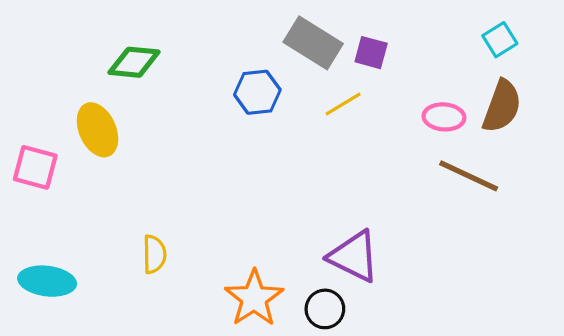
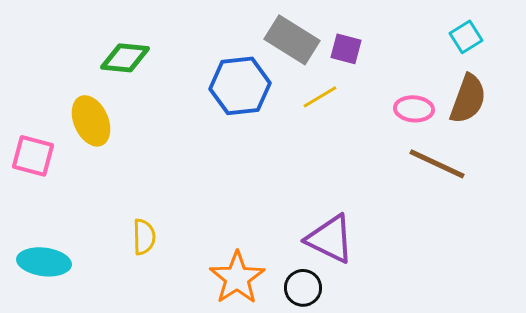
blue hexagon: (257, 92) -> (240, 86), size x1.4

